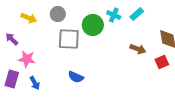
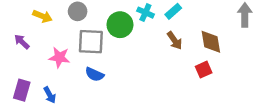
brown arrow: (138, 49) -> (175, 40), moved, turned 35
pink star: (27, 59) -> (59, 57), moved
blue semicircle: (76, 77) -> (95, 74), moved

